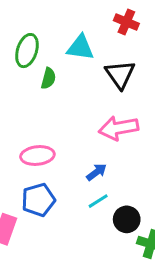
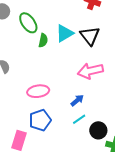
cyan triangle: (80, 48) -> (65, 33), moved, turned -36
green ellipse: (27, 51) -> (28, 23), turned -50

